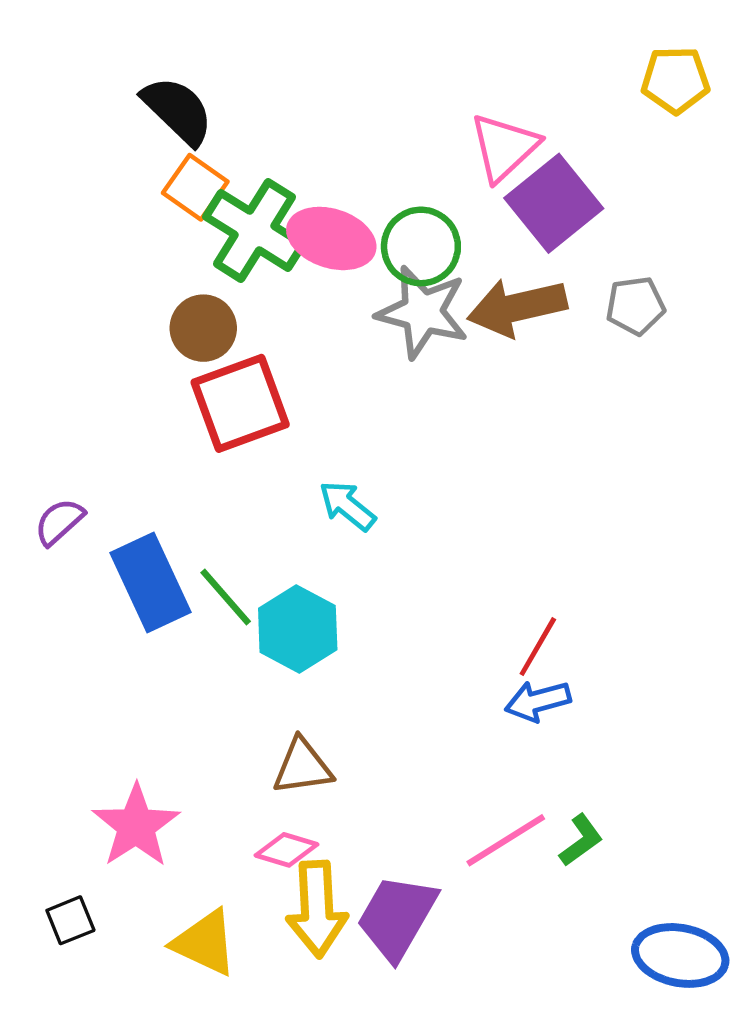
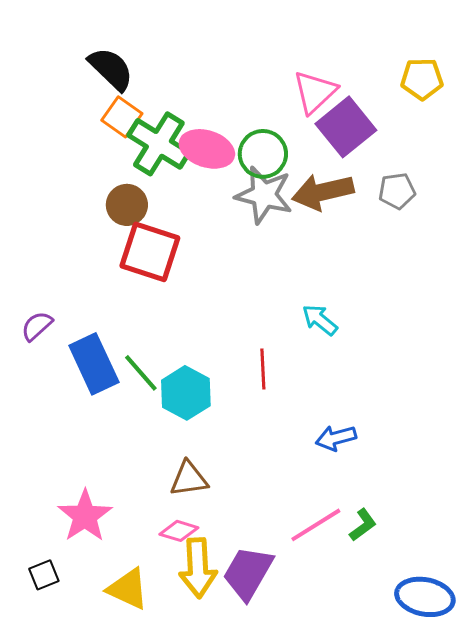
yellow pentagon: (675, 80) -> (422, 79), moved
red square: (240, 403) -> (150, 252), turned 38
cyan arrow: (347, 506) -> (320, 320), moved
red line: (538, 647) -> (263, 369), moved, turned -33

